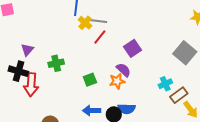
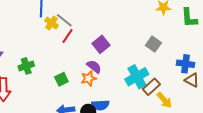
gray line: (98, 21) -> (64, 20), turned 36
gray square: (185, 53) -> (153, 44), size x0.7
cyan cross: (165, 84) -> (137, 77), size x1.6

